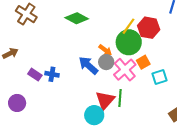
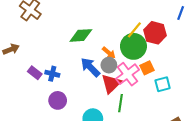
green diamond: (77, 18) -> (81, 35), moved, turned -35
red triangle: (105, 100) -> (111, 84), moved
purple circle: (17, 103) -> (58, 100), moved

